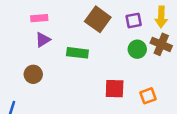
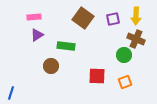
green circle: (137, 49) -> (124, 55), moved
brown circle: (33, 74) -> (51, 66), moved

